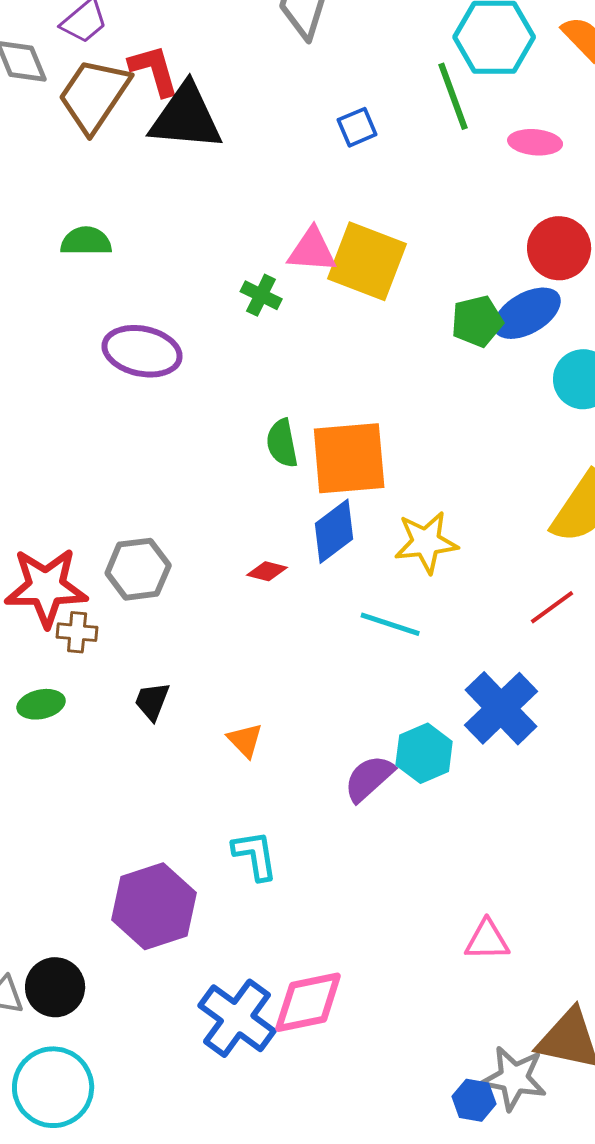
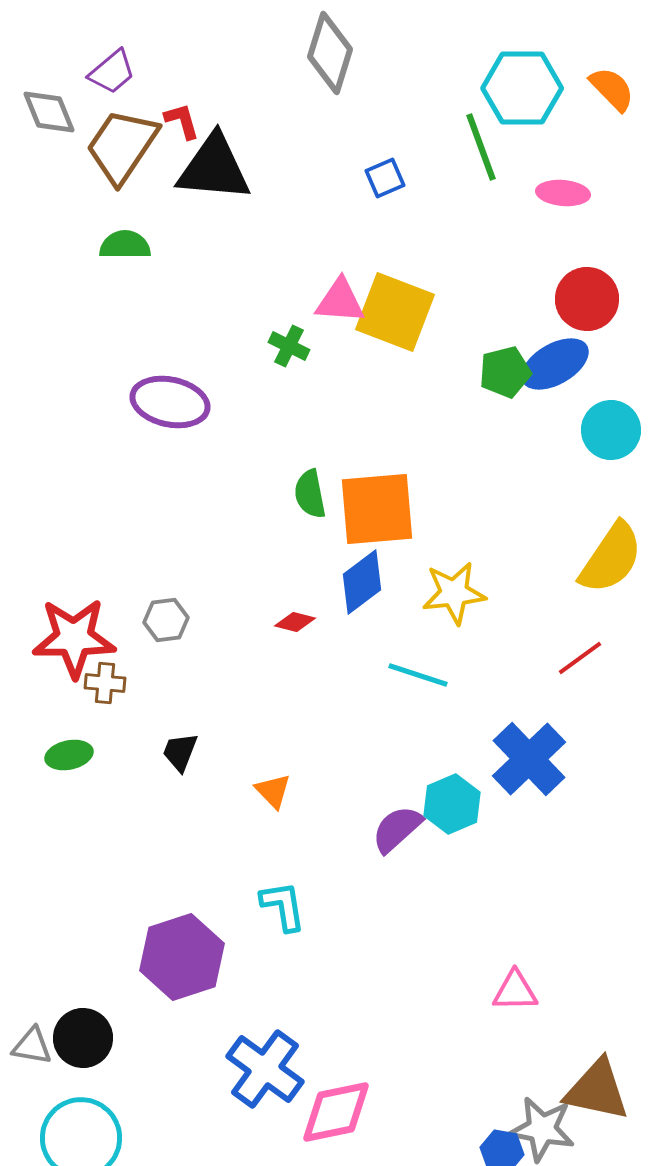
red L-shape: (154, 70) -> (182, 121), size x0.7
green semicircle: (86, 241) -> (125, 245), moved
gray hexagon: (138, 569) -> (166, 620), size x0.7
pink diamond: (308, 1002) -> (336, 1112), moved

